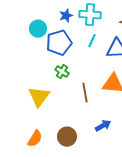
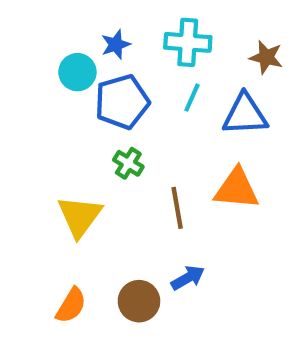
blue star: (66, 16) -> (116, 45), moved
blue arrow: (103, 126) -> (188, 278), moved

